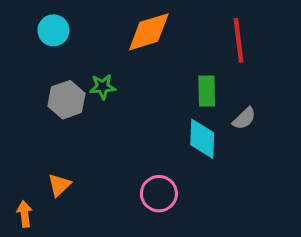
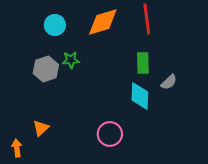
cyan circle: (53, 30) -> (55, 25), moved
red line: (238, 40) -> (147, 19), moved

